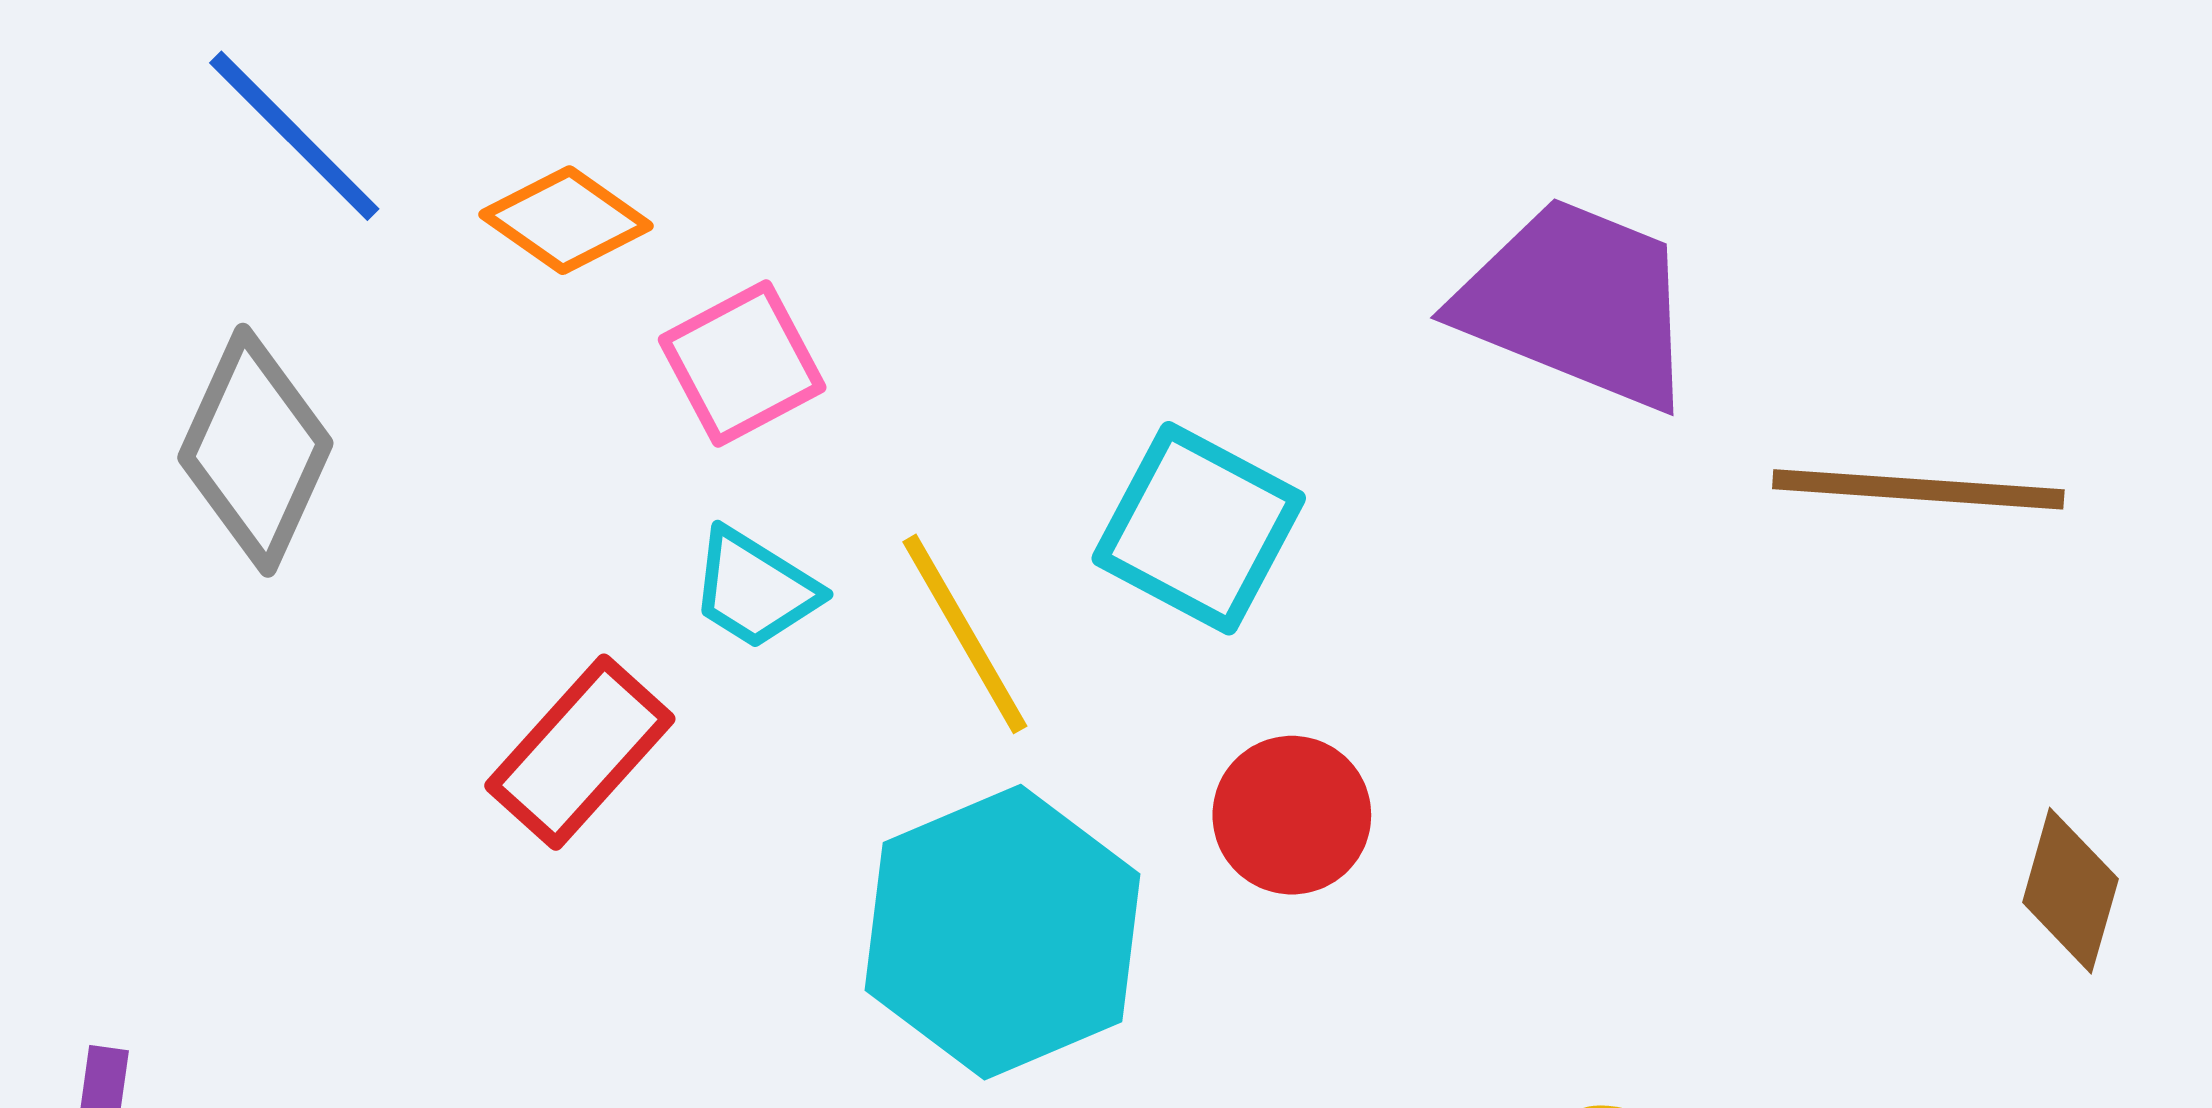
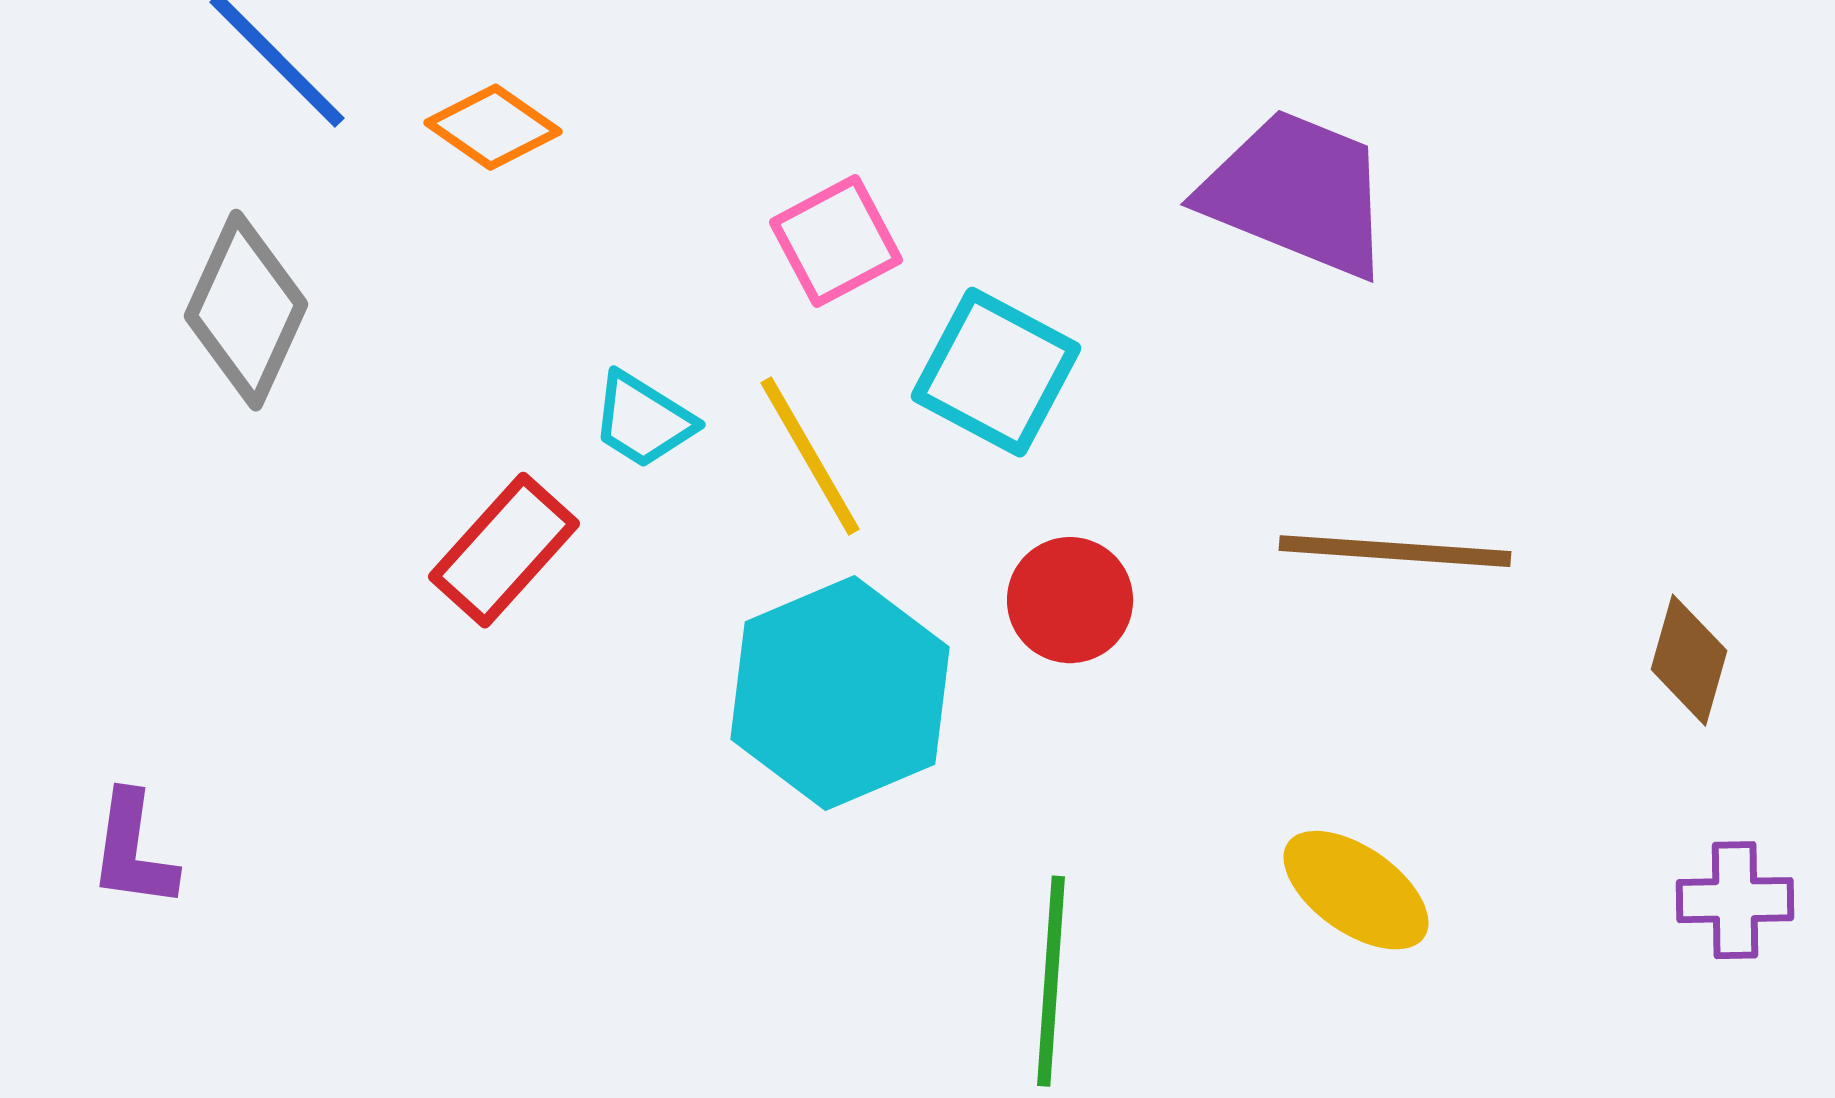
pink square: (742, 364) -> (836, 241), moved
brown line: (1918, 489) -> (1395, 551), moved

